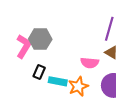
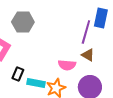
gray hexagon: (40, 39) -> (23, 22), moved

